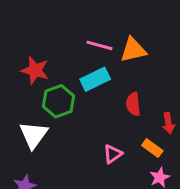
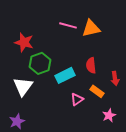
cyan rectangle: (95, 79) -> (65, 75), moved
orange rectangle: (152, 148) -> (97, 91), moved

